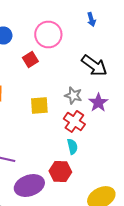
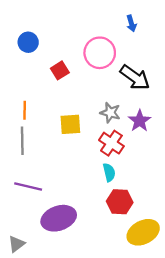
pink circle: (48, 34) -> (100, 53), moved
red hexagon: (60, 172) -> (120, 202), moved

